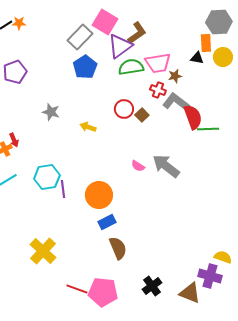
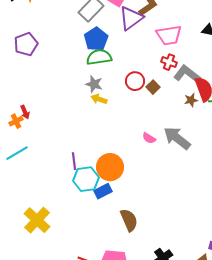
green semicircle: (131, 67) -> (99, 57), moved
brown star: (175, 76) -> (191, 100), moved
gray star: (51, 112) -> (94, 84), moved
cyan hexagon: (47, 177) -> (86, 179), moved
blue rectangle: (107, 222) -> (103, 191), moved
yellow cross: (43, 251) -> (37, 220), moved

